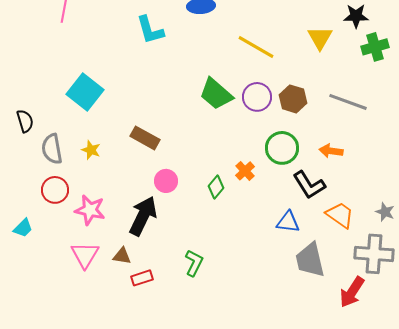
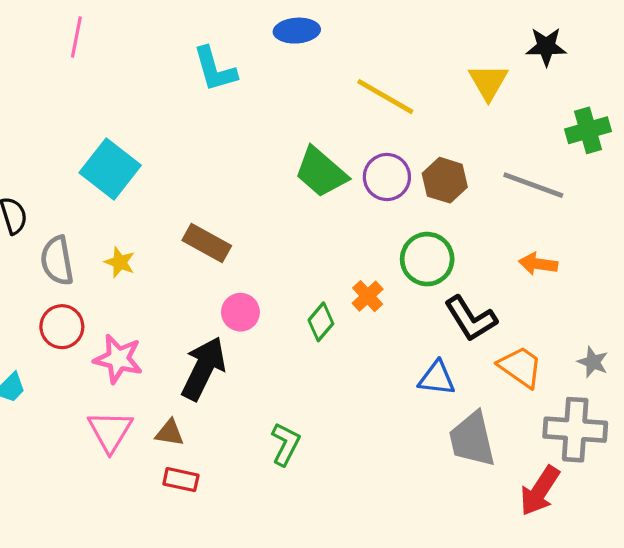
green cross: (375, 47) -> (588, 130), moved
orange arrow: (331, 151) -> (538, 264), moved
red rectangle: (142, 278) -> (181, 480), moved, turned 30

